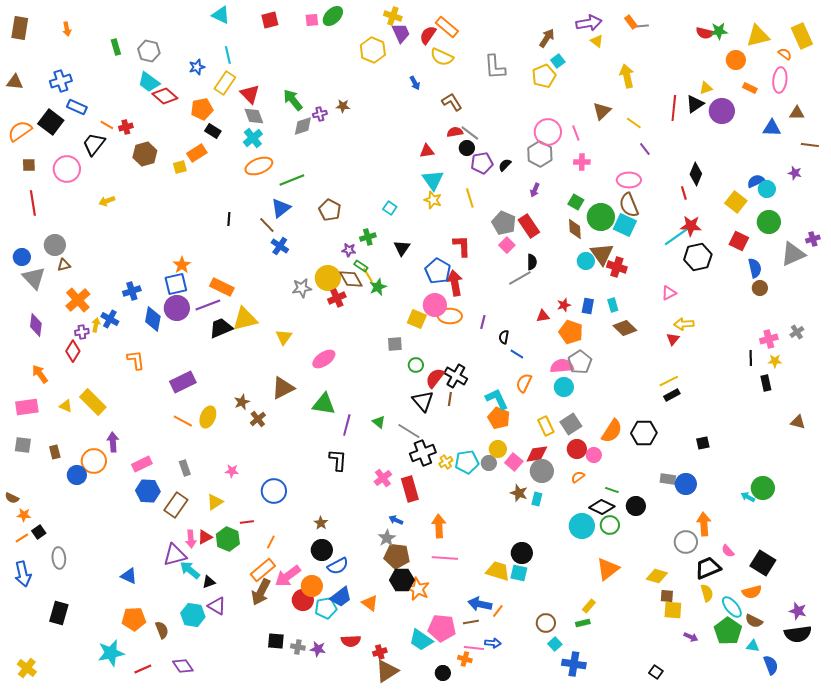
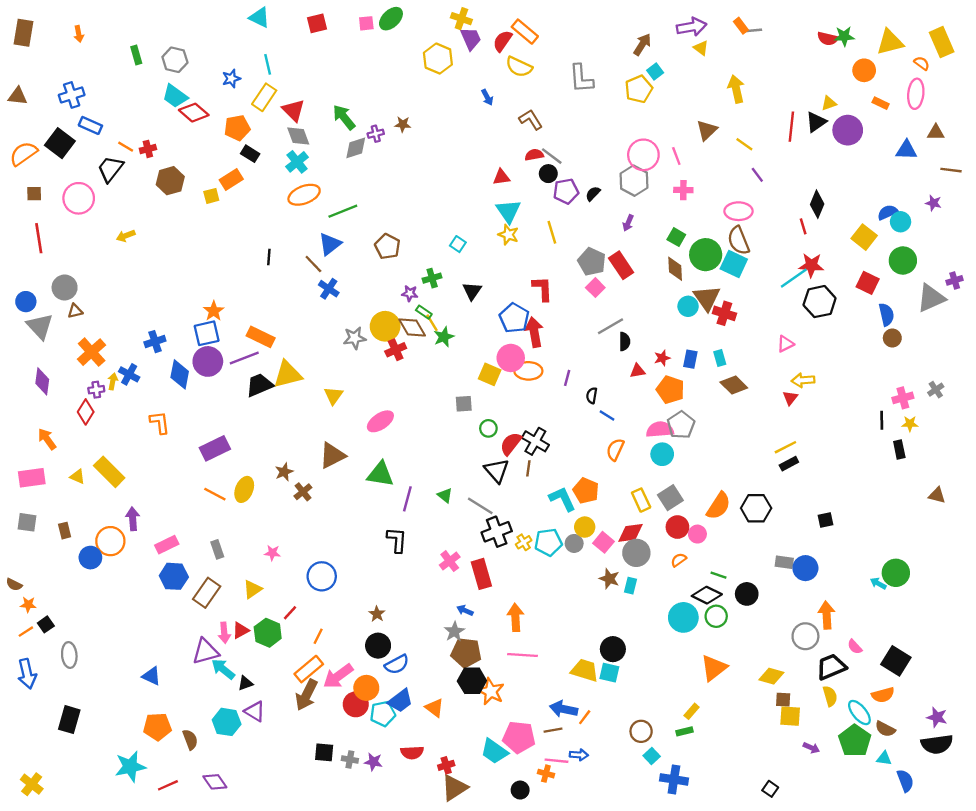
black semicircle: (532, 262) -> (625, 342), moved
cyan L-shape: (497, 399) -> (562, 499), moved
red line: (247, 522) -> (290, 613), turned -40

